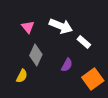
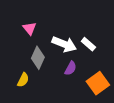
white arrow: (61, 26) -> (64, 44), moved

